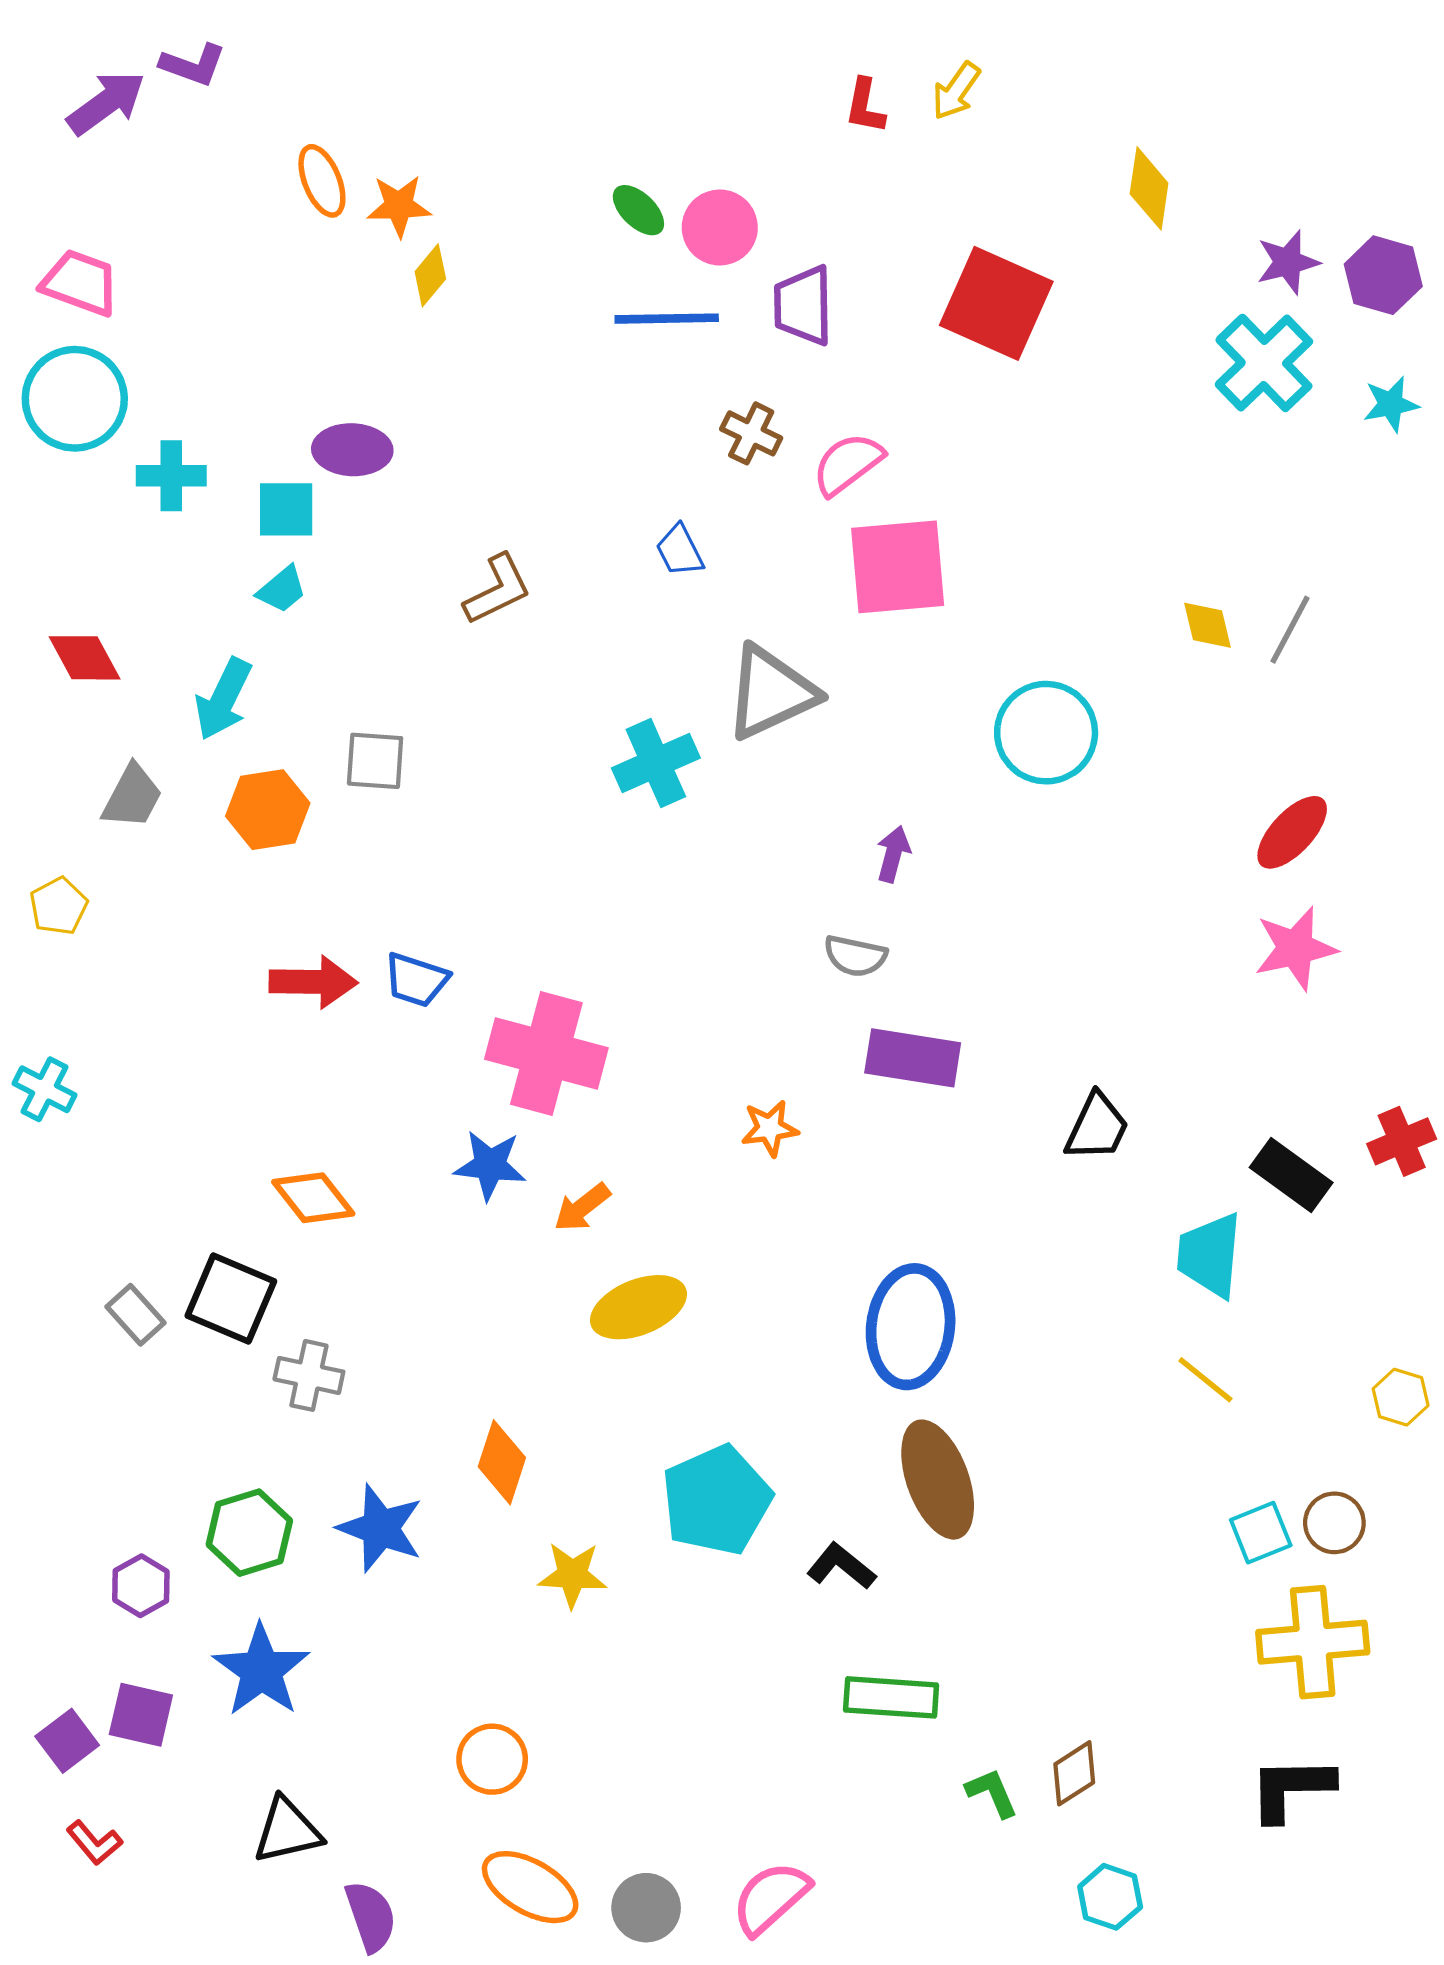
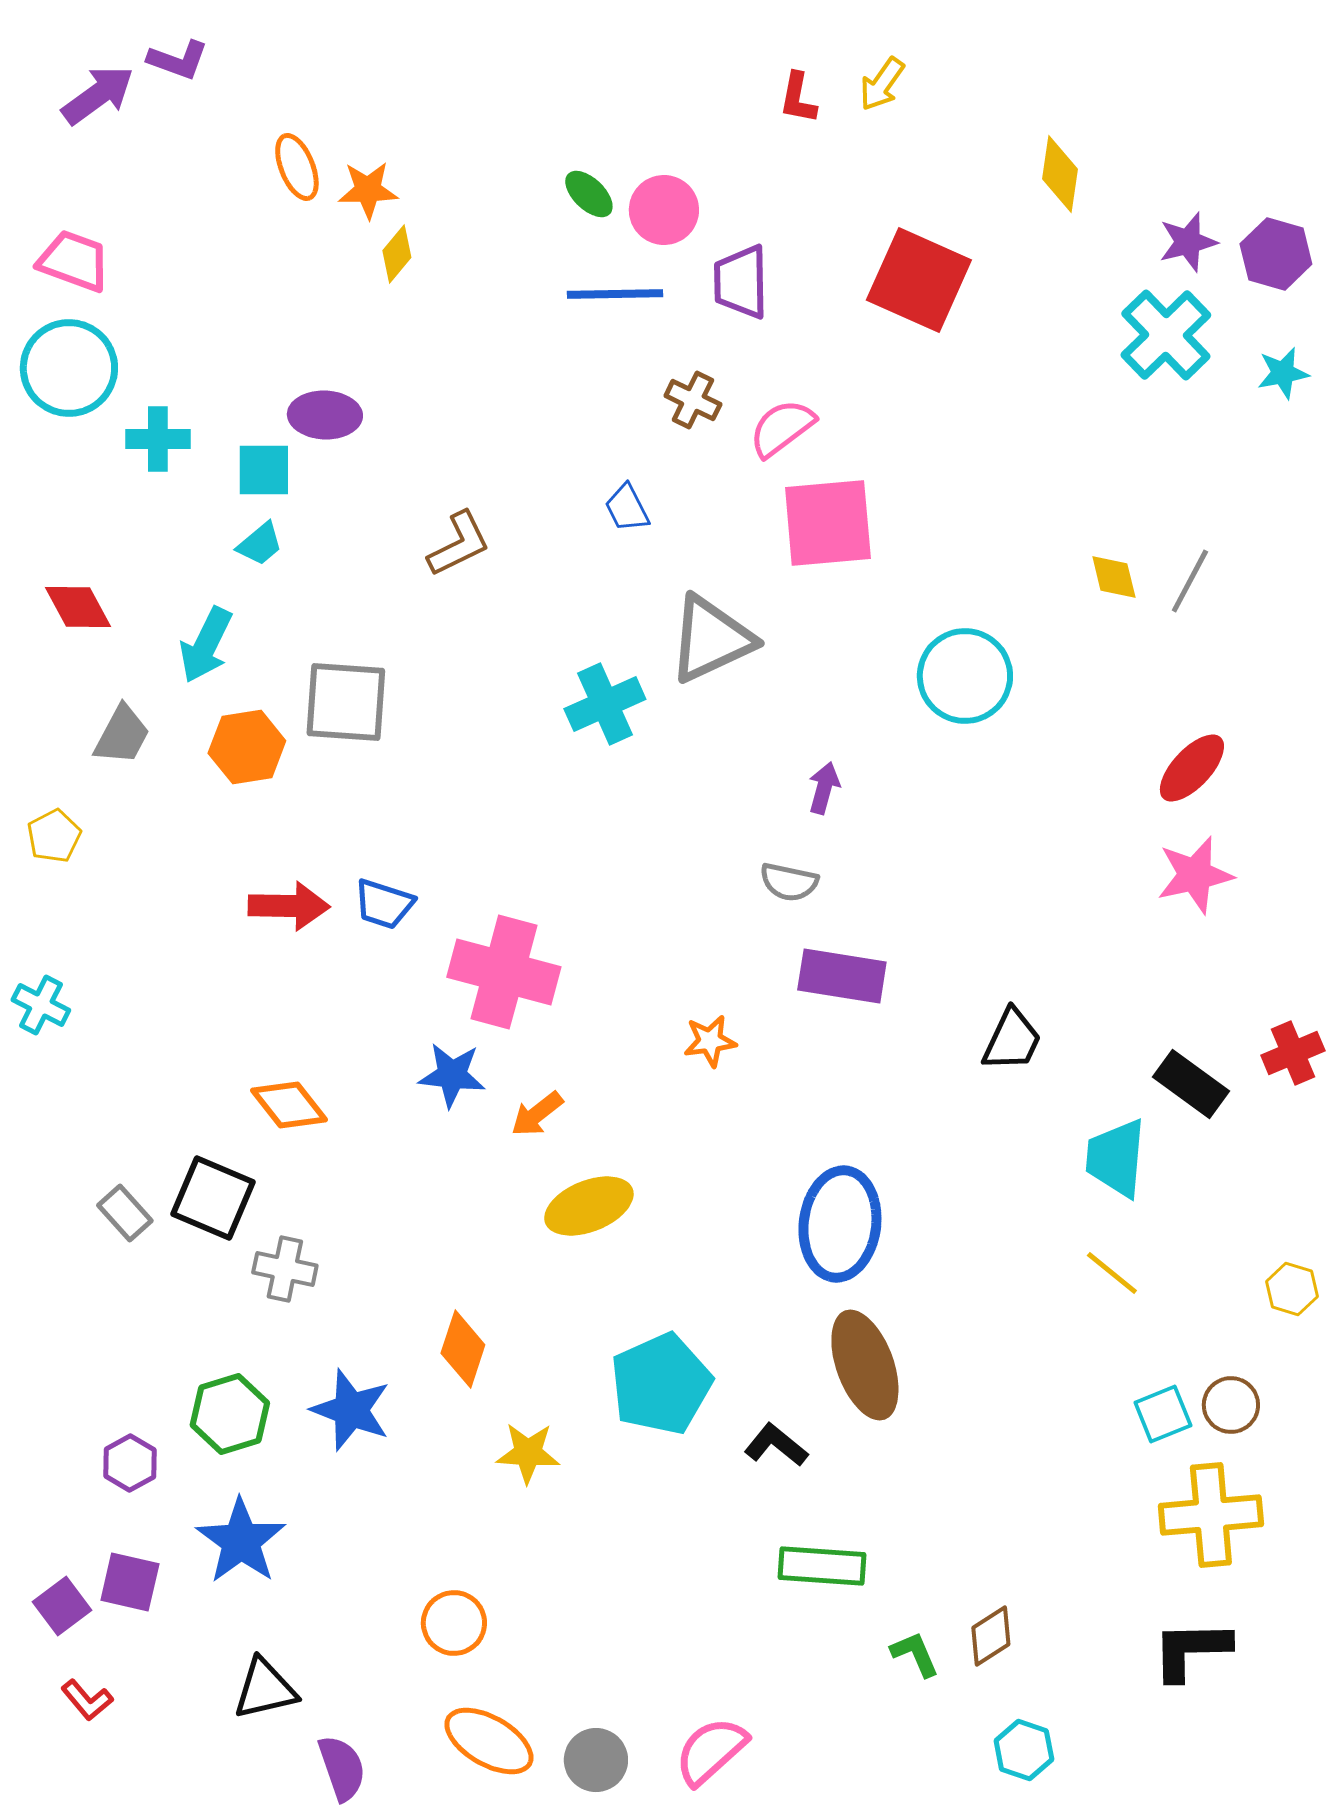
gray square: (375, 761) -> (346, 702), size x1.5

